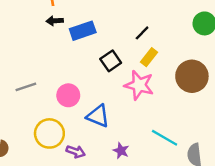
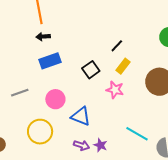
blue rectangle: (83, 31) -> (50, 61), moved
pink star: (139, 85) -> (115, 90), size x0.7
purple arrow: (76, 152) -> (81, 145), moved

